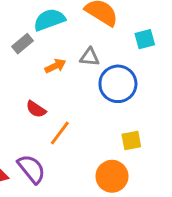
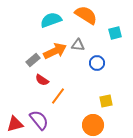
gray rectangle: (23, 44) -> (33, 60), moved
orange arrow: (55, 66) -> (55, 51), size x1.6
blue circle: (118, 84) -> (97, 63), size x0.6

